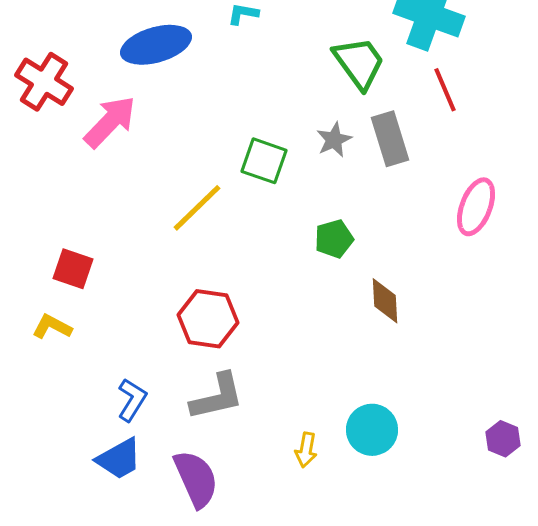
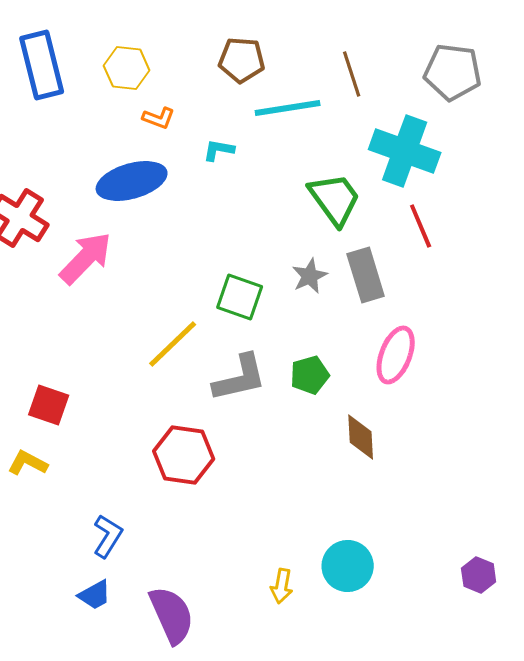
pink ellipse: (476, 207) -> (396, 355), moved
gray L-shape: (217, 397) -> (240, 378), moved
blue trapezoid: (119, 459) -> (95, 595), size x0.7

